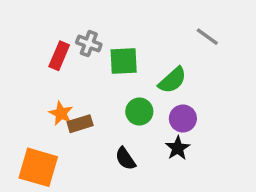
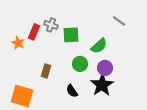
orange star: (61, 113) -> (18, 43), moved
brown rectangle: (80, 124) -> (46, 71), turned -56
black star: (178, 148) -> (102, 85), size x1.6

